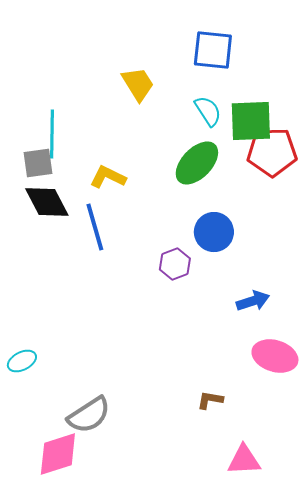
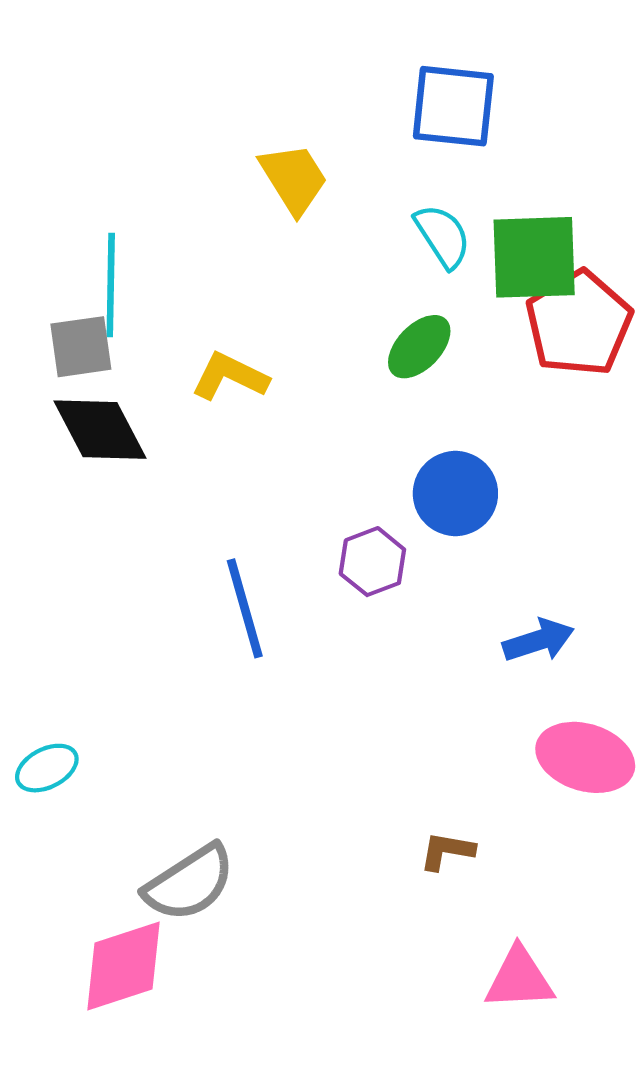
red pentagon: (272, 152) -> (579, 323), turned -30
green ellipse: (197, 163) -> (419, 347), size x0.7
blue line: (95, 227) -> (245, 608), moved

